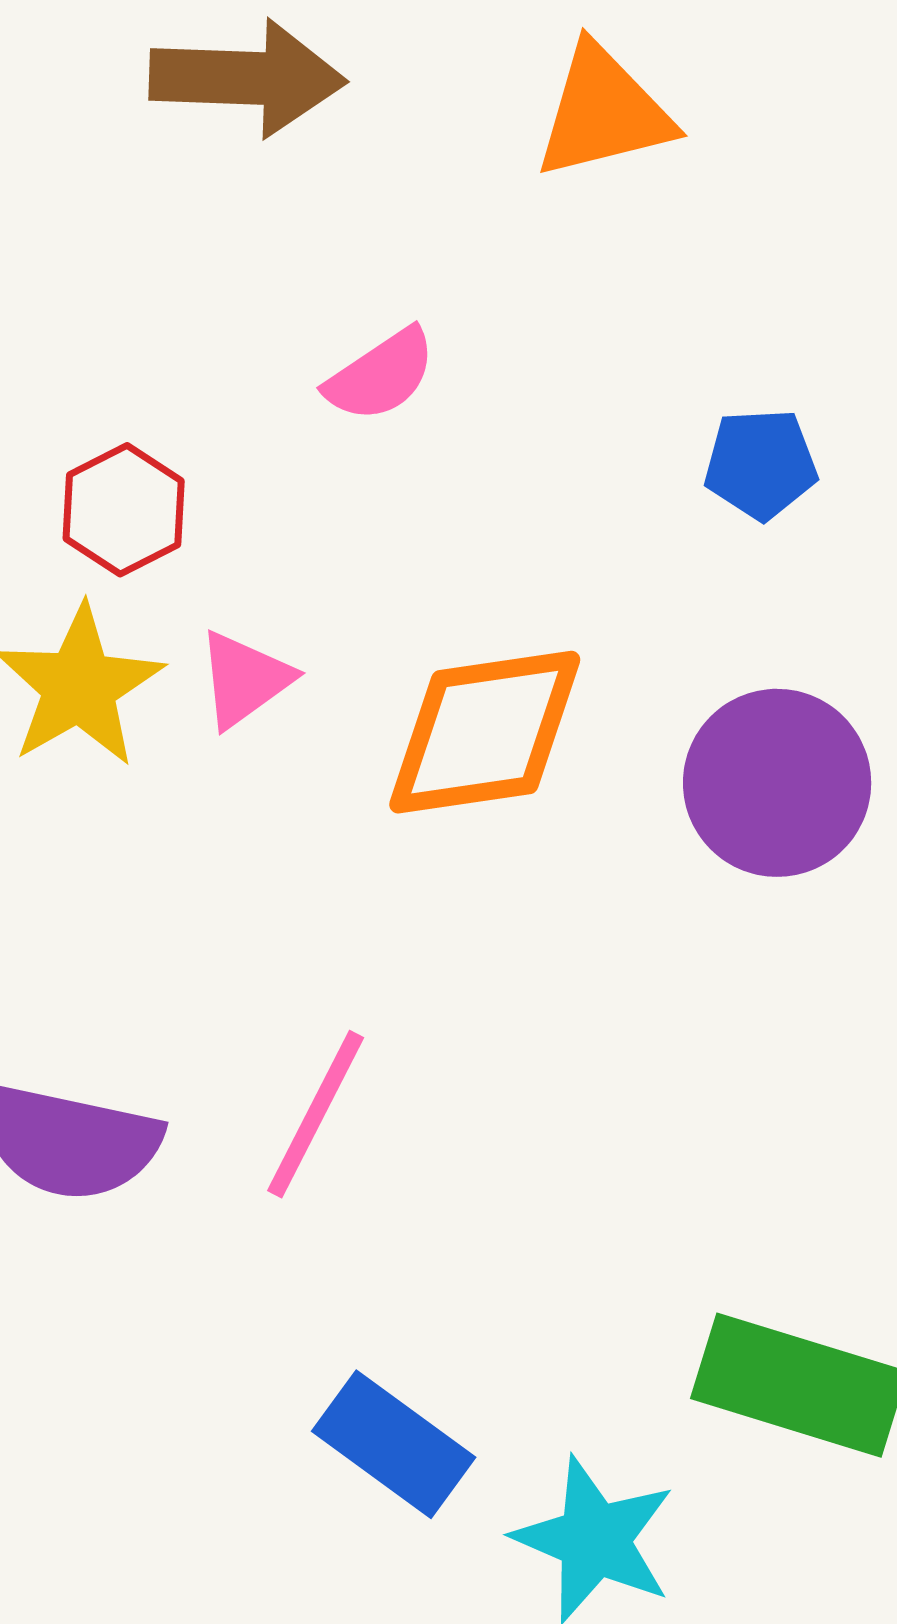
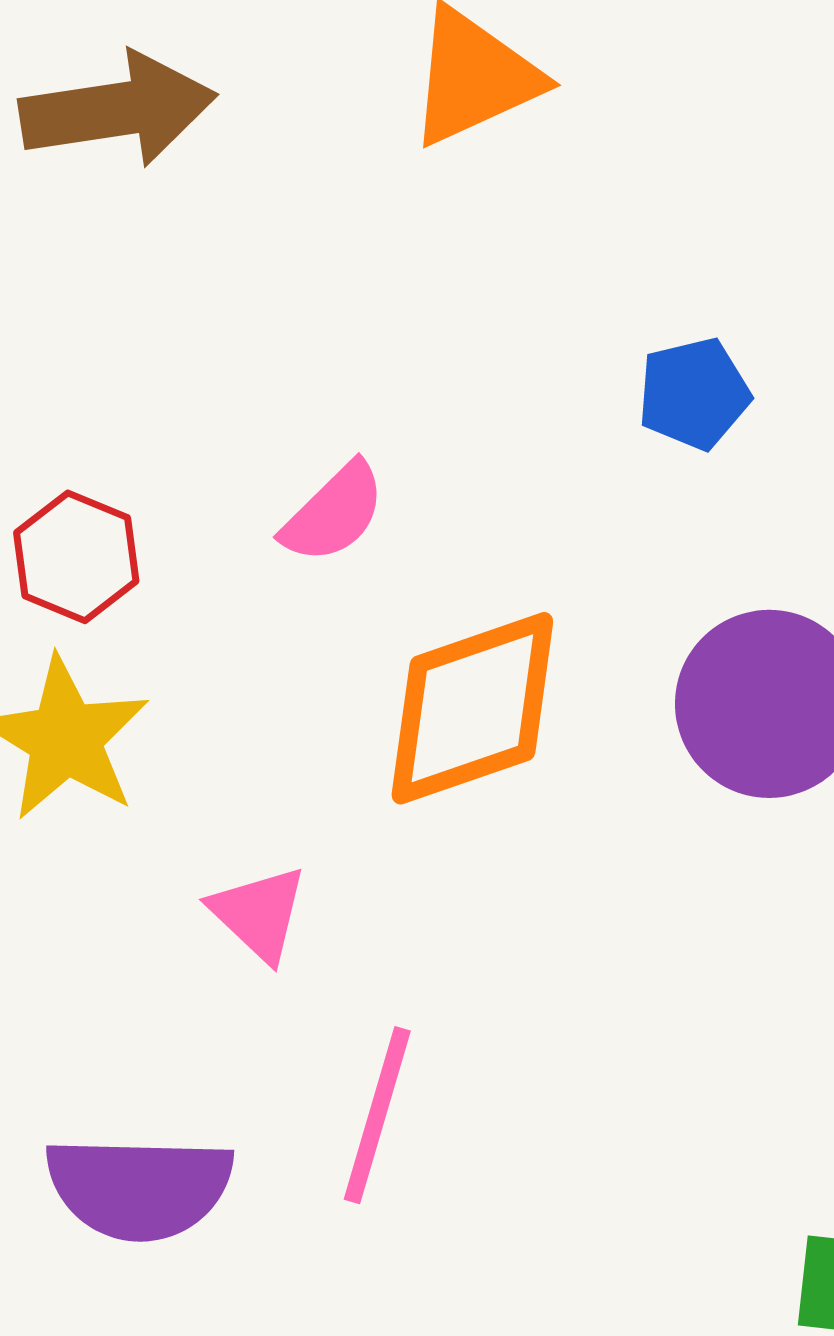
pink semicircle: (381, 375) -> (334, 513), moved
pink triangle: (244, 679) -> (259, 914), moved, turned -30

